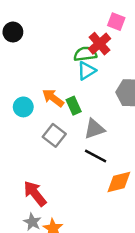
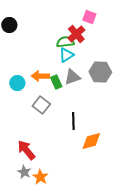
orange arrow: (53, 98) -> (40, 76), turned -36
gray triangle: (94, 129) -> (72, 77), moved
black line: (96, 156) -> (73, 121), turned 60

